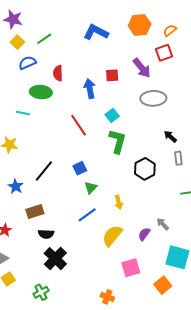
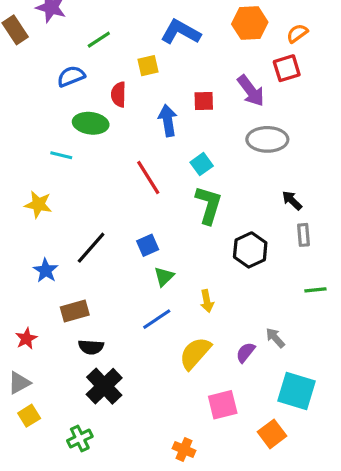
yellow square: (17, 42) -> (148, 66), moved, turned 32

